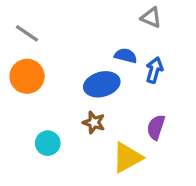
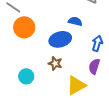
blue arrow: (154, 70) -> (97, 43), moved
orange circle: (27, 76) -> (24, 27), moved

